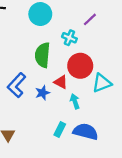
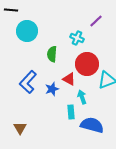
cyan circle: (40, 14) -> (27, 31), moved
green semicircle: (42, 55) -> (52, 54), size x0.7
cyan rectangle: (60, 129) -> (71, 112), moved, turned -32

